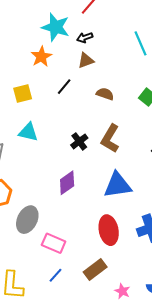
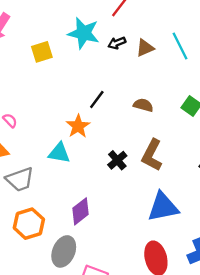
orange star: (41, 57) -> (78, 126), moved
brown triangle: (86, 60) -> (145, 48), moved
yellow square: (23, 93) -> (42, 52), moved
purple diamond: (67, 183) -> (81, 211), moved

